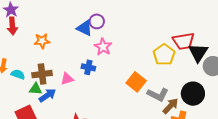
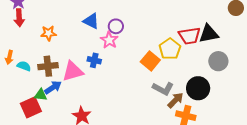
purple circle: (97, 21) -> (116, 26), moved
black triangle: (198, 53) -> (209, 34), moved, turned 45
pink triangle: (67, 79) -> (73, 71), size x1.6
orange square: (136, 82) -> (150, 61), moved
green triangle: (36, 89) -> (41, 95), moved

